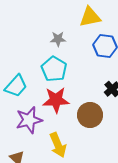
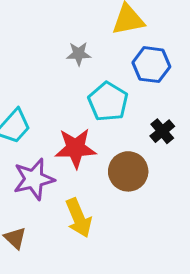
cyan pentagon: (54, 69) -> (108, 102), moved

